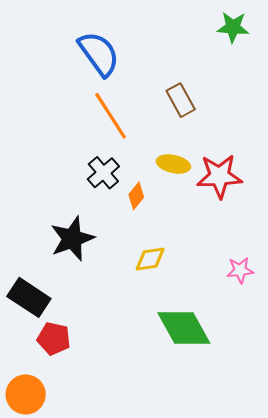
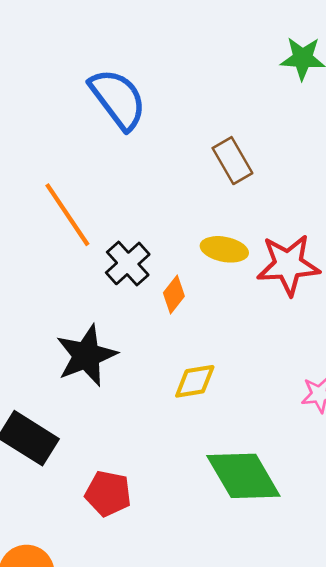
orange line: (111, 116) -> (67, 215), moved
red pentagon: (54, 339) -> (108, 494), moved

